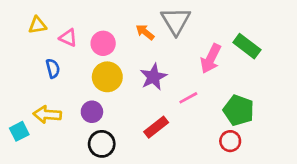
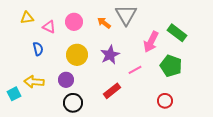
pink circle: (103, 43) -> (74, 22), moved
green pentagon: (239, 110) -> (171, 66), moved

